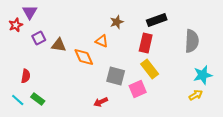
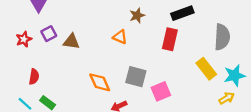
red star: (16, 25) -> (24, 39), moved
orange diamond: (84, 57) -> (100, 82), moved
yellow rectangle: (150, 69) -> (206, 69), moved

